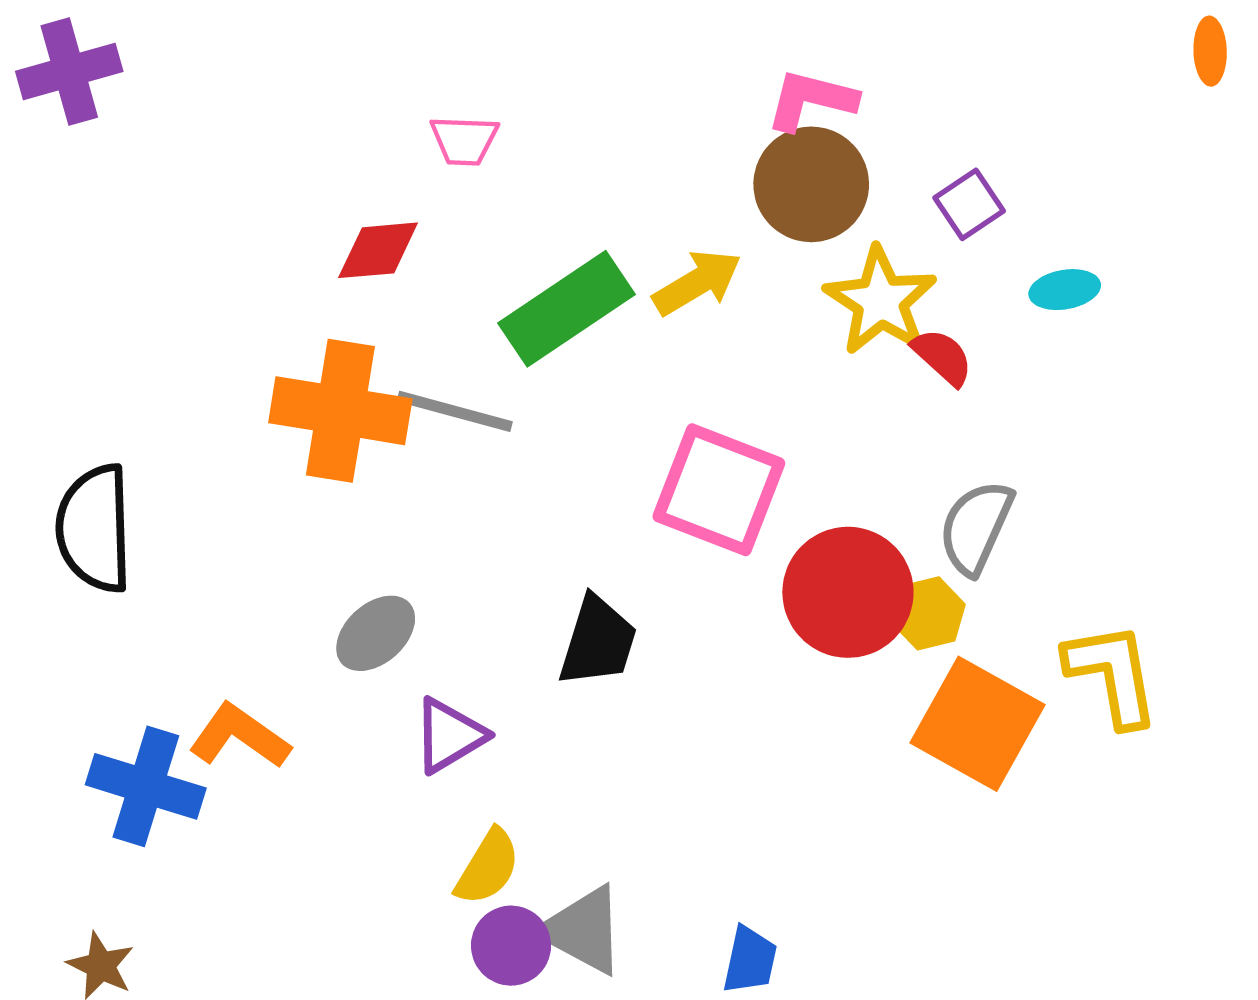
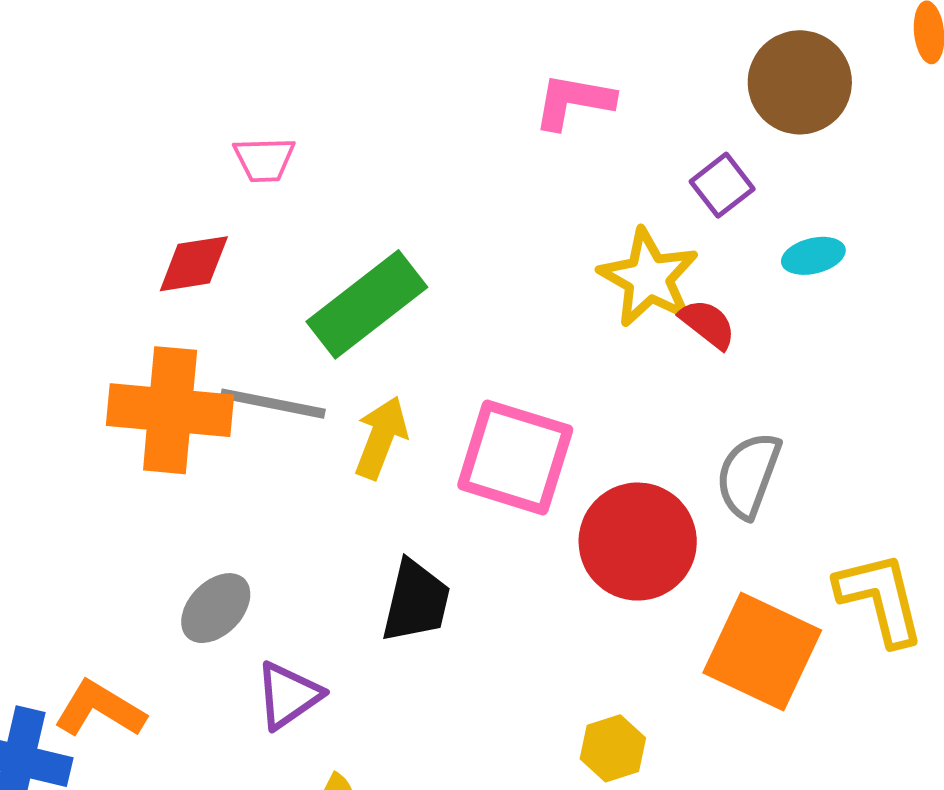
brown circle: (811, 184) -> (800, 82), moved
yellow arrow: (697, 282) -> (381, 438), moved, turned -34
yellow hexagon: (928, 613) -> (613, 748), moved

